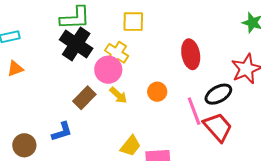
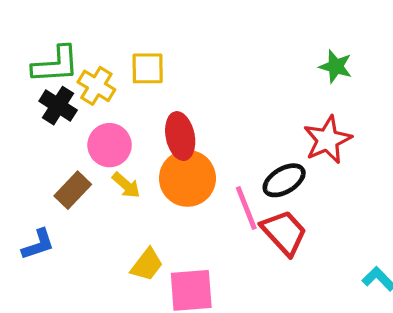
black cross: (76, 44) -> (58, 106), size x0.7
yellow cross: (117, 53) -> (96, 86), moved
red ellipse: (191, 54) -> (180, 136), moved
orange circle: (157, 92) -> (187, 178), size x1.8

